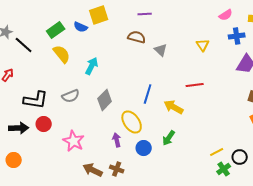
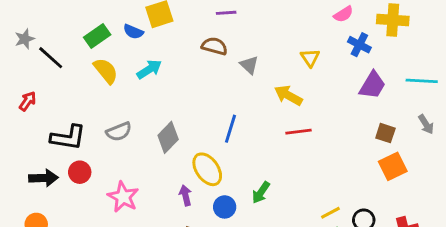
blue cross: (237, 36) -> (359, 45), turned 35
cyan arrow: (92, 66) -> (149, 69), moved, turned 30
red line: (195, 85) -> (299, 132), moved
yellow arrow: (174, 107) -> (288, 95), moved

